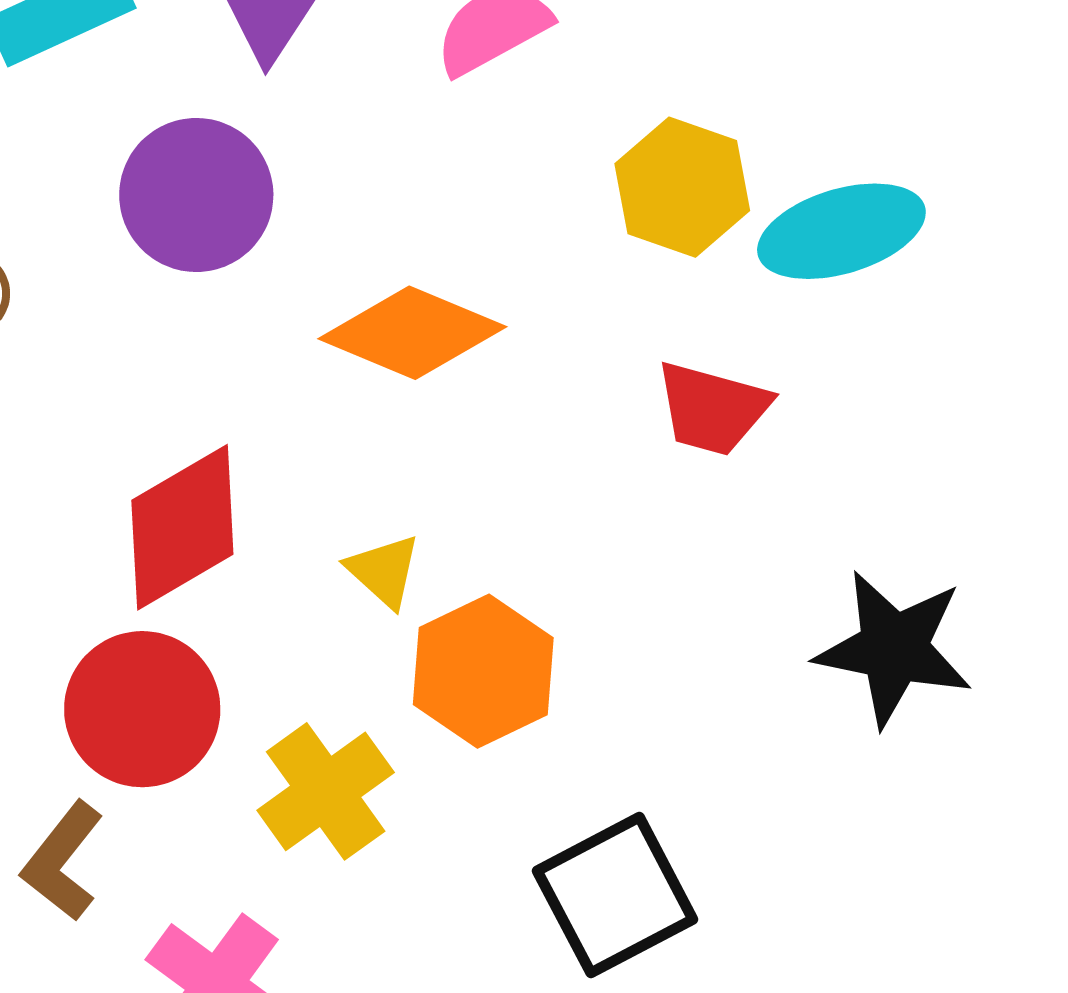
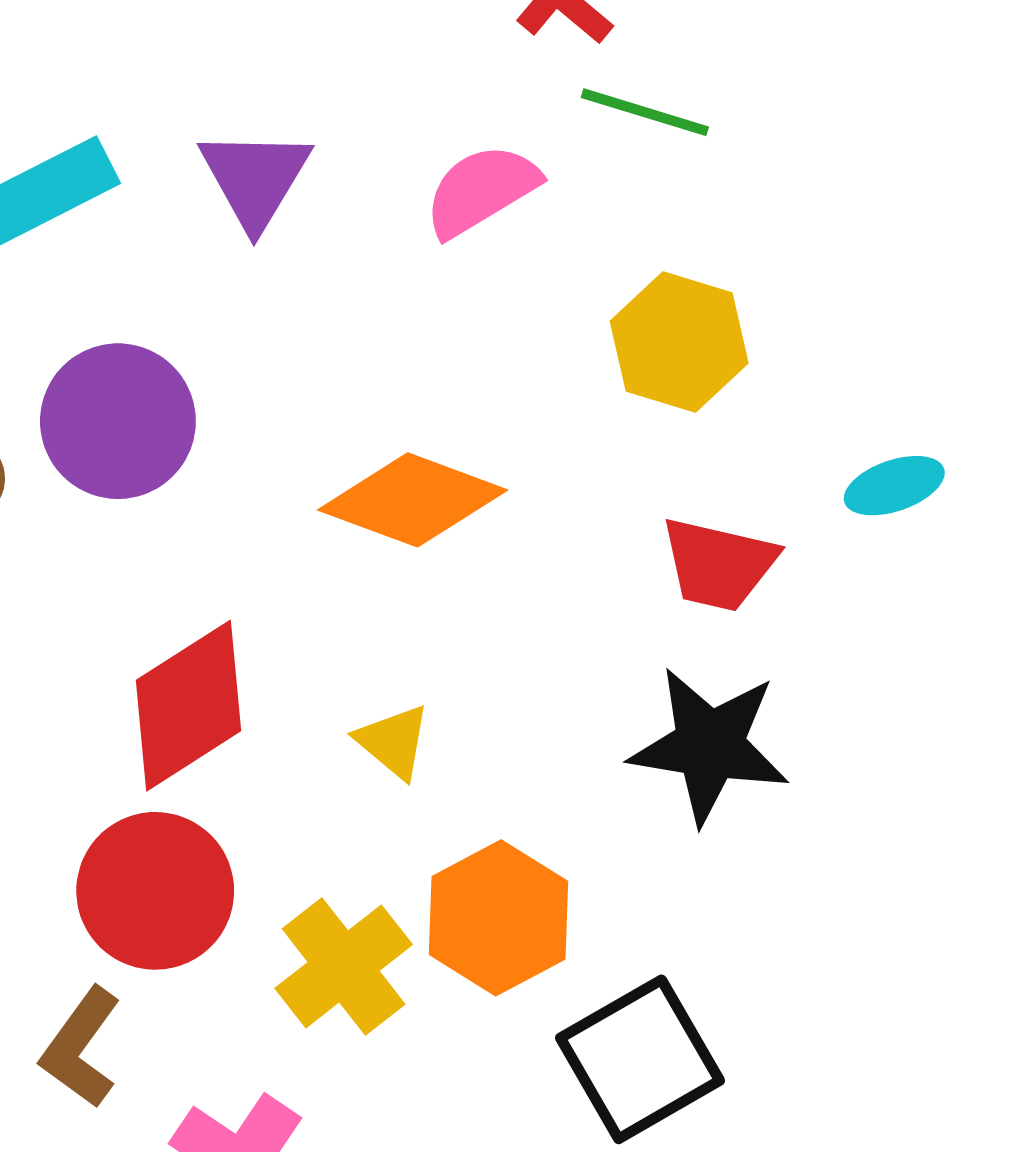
purple circle: (196, 195) -> (118, 421), moved
cyan ellipse: (841, 231) -> (894, 486), moved, size x0.6
black star: (894, 648) -> (709, 745), moved
orange hexagon: (483, 671) -> (498, 918), moved

